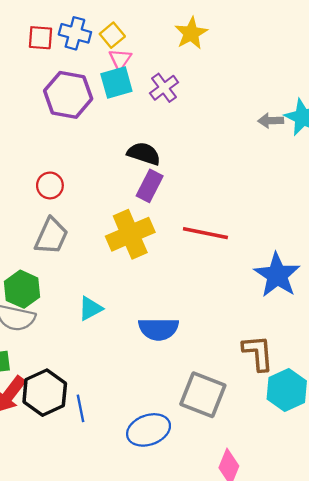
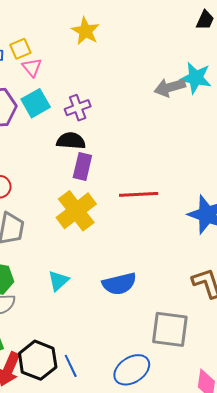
yellow square: (112, 35) -> (20, 49), turned 30
cyan square: (116, 83) -> (36, 103), moved
purple cross: (164, 88) -> (78, 108), moved, turned 30
gray arrow: (271, 121) -> (170, 87), size x1.4

